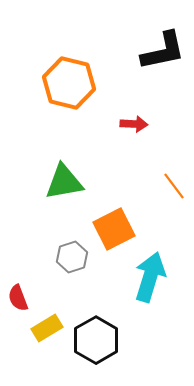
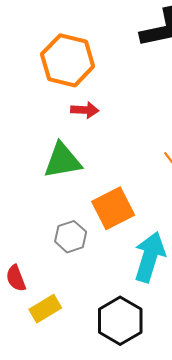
red arrow: (134, 124) -> (85, 110), moved
black hexagon: (96, 340) -> (120, 321), moved

